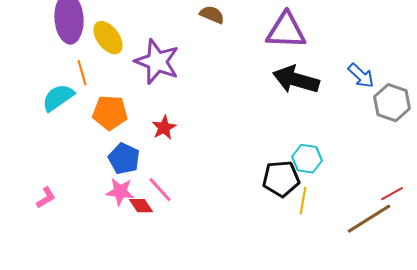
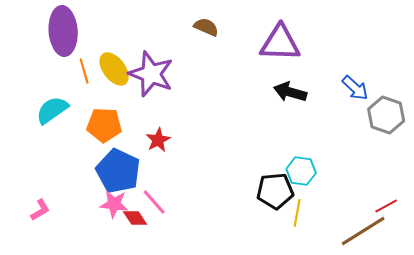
yellow ellipse: (108, 38) -> (114, 69), moved
orange line: (82, 73) -> (84, 71), moved
black arrow: (296, 80) -> (290, 92), size x0.7
blue pentagon: (124, 159) -> (118, 171), size x1.4

